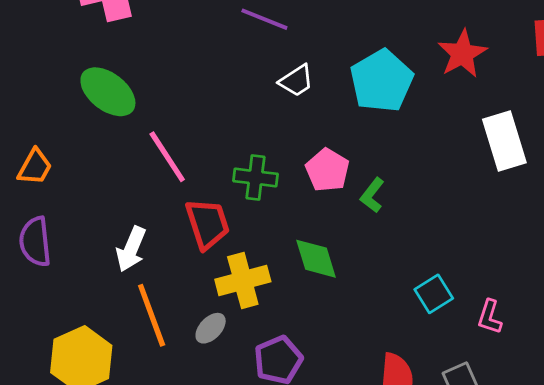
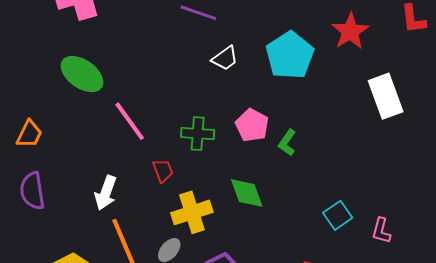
red trapezoid: (207, 224) -> (163, 171), size x0.6

